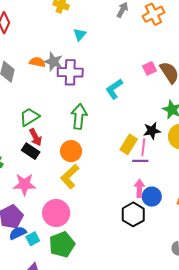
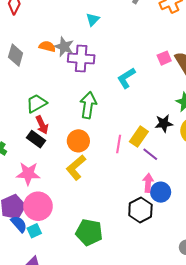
pink line: (143, 147) -> (119, 144), moved
purple line: (140, 161) -> (150, 154), turned 35
pink circle: (56, 213) -> (38, 206), moved
blue semicircle: (18, 233) -> (19, 224), turned 72
green pentagon: (62, 244) -> (89, 232), moved, turned 30

